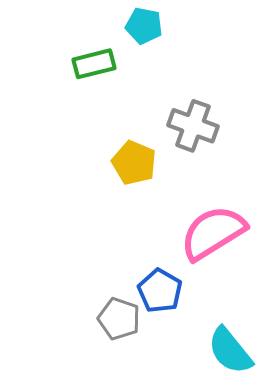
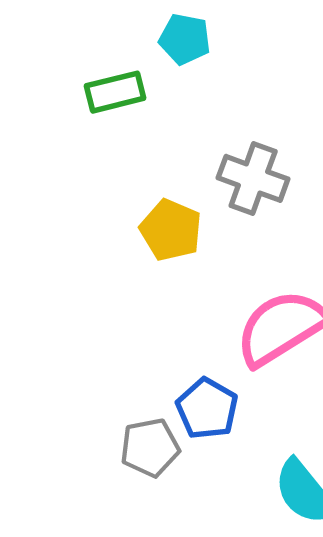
gray pentagon: (119, 319) -> (150, 448), turned -30

